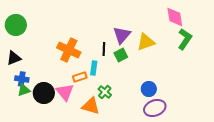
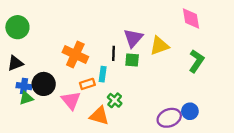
green L-shape: (185, 39) -> (196, 61), moved
green square: (121, 55) -> (132, 60), turned 32
blue circle: (149, 89) -> (190, 111), moved
black circle: (44, 93) -> (44, 84), moved

